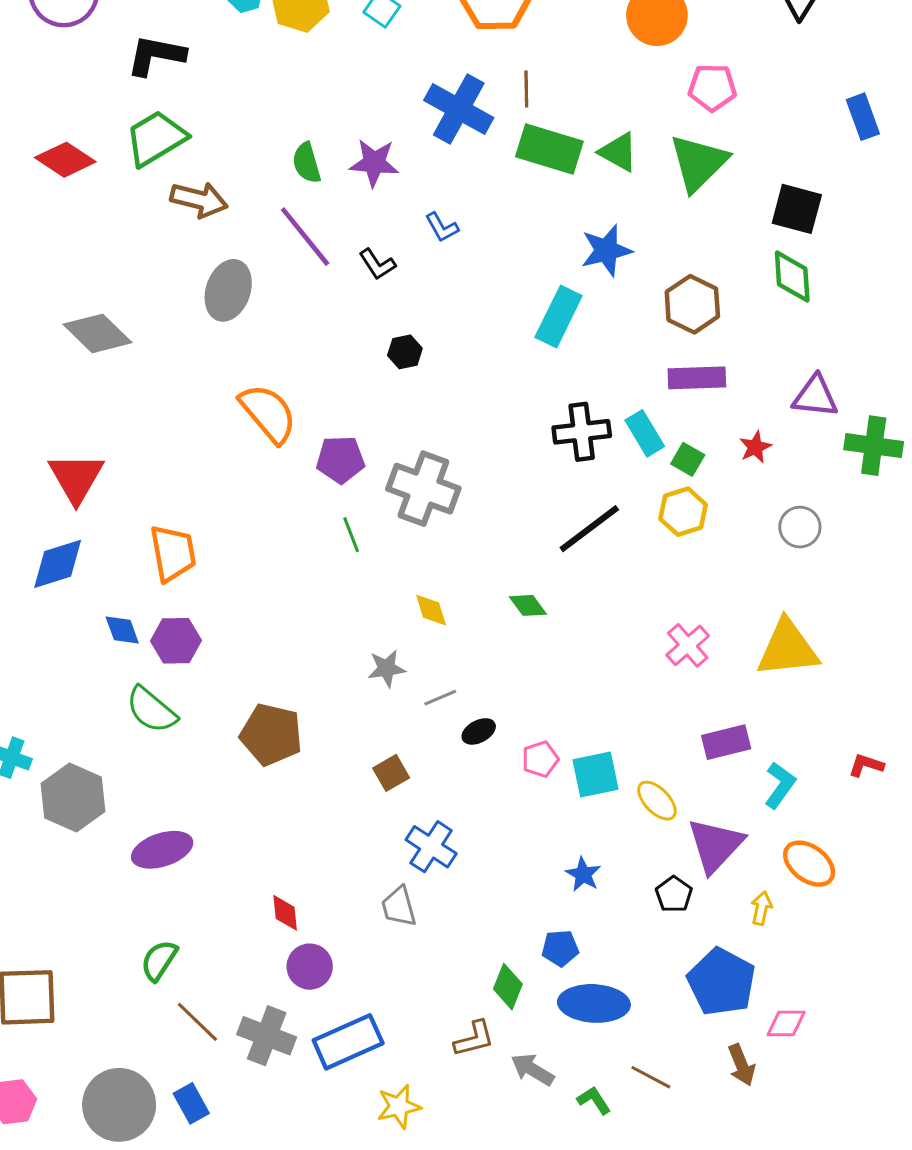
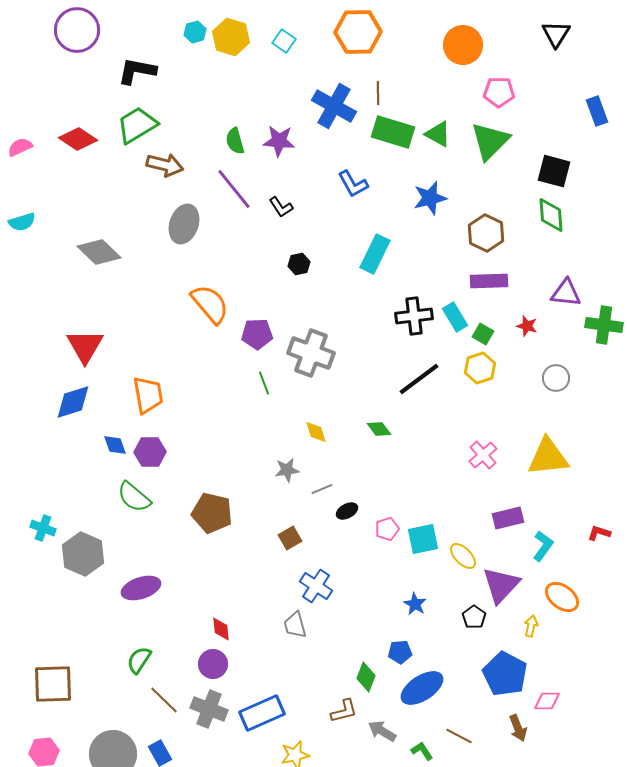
blue L-shape: (442, 227) -> (353, 184), moved, size x1.4
cyan rectangle: (559, 316) -> (375, 254), moved
red star: (755, 447) -> (527, 326), turned -30
purple circle: (310, 967) -> (213, 664), moved
blue ellipse: (594, 1003) -> (422, 688), turned -36

